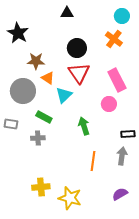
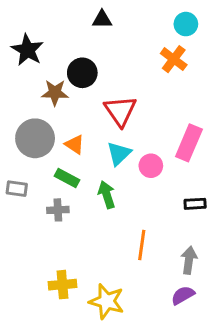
black circle: (77, 48) -> (82, 73), moved
orange triangle: (48, 78) -> (75, 144), moved
pink rectangle: (117, 80) -> (189, 143), moved, turned 50
cyan triangle: (64, 95) -> (119, 154), moved
pink circle: (109, 104) -> (151, 166), moved
green arrow: (84, 126) -> (107, 195), moved
gray arrow: (122, 156) -> (189, 260), moved

